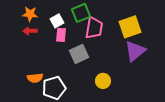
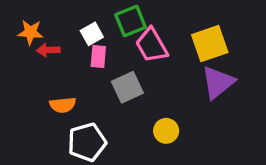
orange star: (30, 14) -> (30, 32), moved
pink trapezoid: (94, 28) -> (152, 45), turned 140
orange semicircle: (35, 78) -> (63, 105), moved

